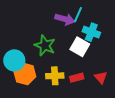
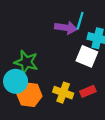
green star: (45, 45) -> (26, 62), moved
yellow cross: (55, 76) -> (63, 93), turned 30

